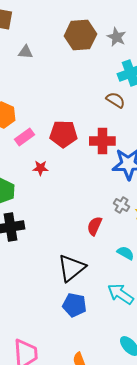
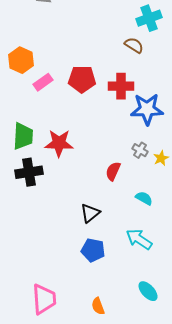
red star: (40, 168) -> (59, 143), moved, size x1.8
black triangle: (71, 268) -> (90, 213), size x0.7

